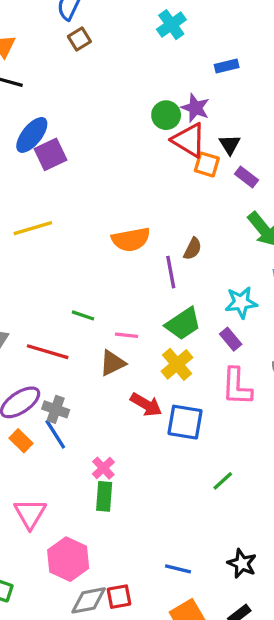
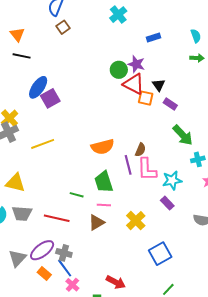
green trapezoid: (183, 324) -> (104, 182), moved, turned 110
pink L-shape: (237, 387) -> (147, 169), moved
red arrow: (146, 405) -> (116, 282), moved
blue square: (185, 422) -> (160, 254), moved, turned -35
pink cross: (103, 468) -> (72, 285), moved

